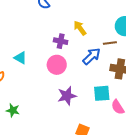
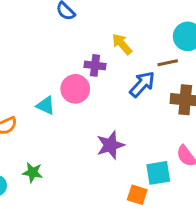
cyan triangle: (20, 58) -> (46, 106), moved
pink circle: (57, 65) -> (75, 89), moved
cyan square: (102, 93) -> (158, 173), moved

